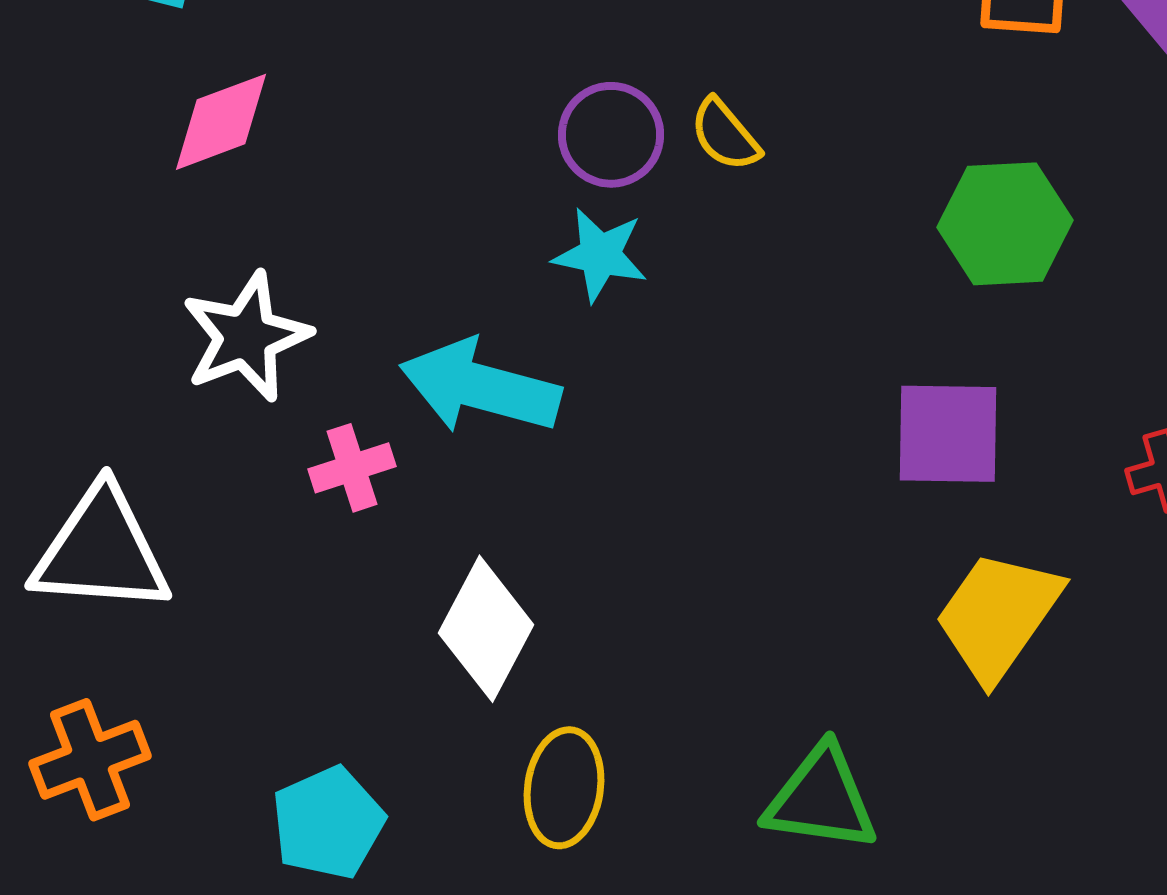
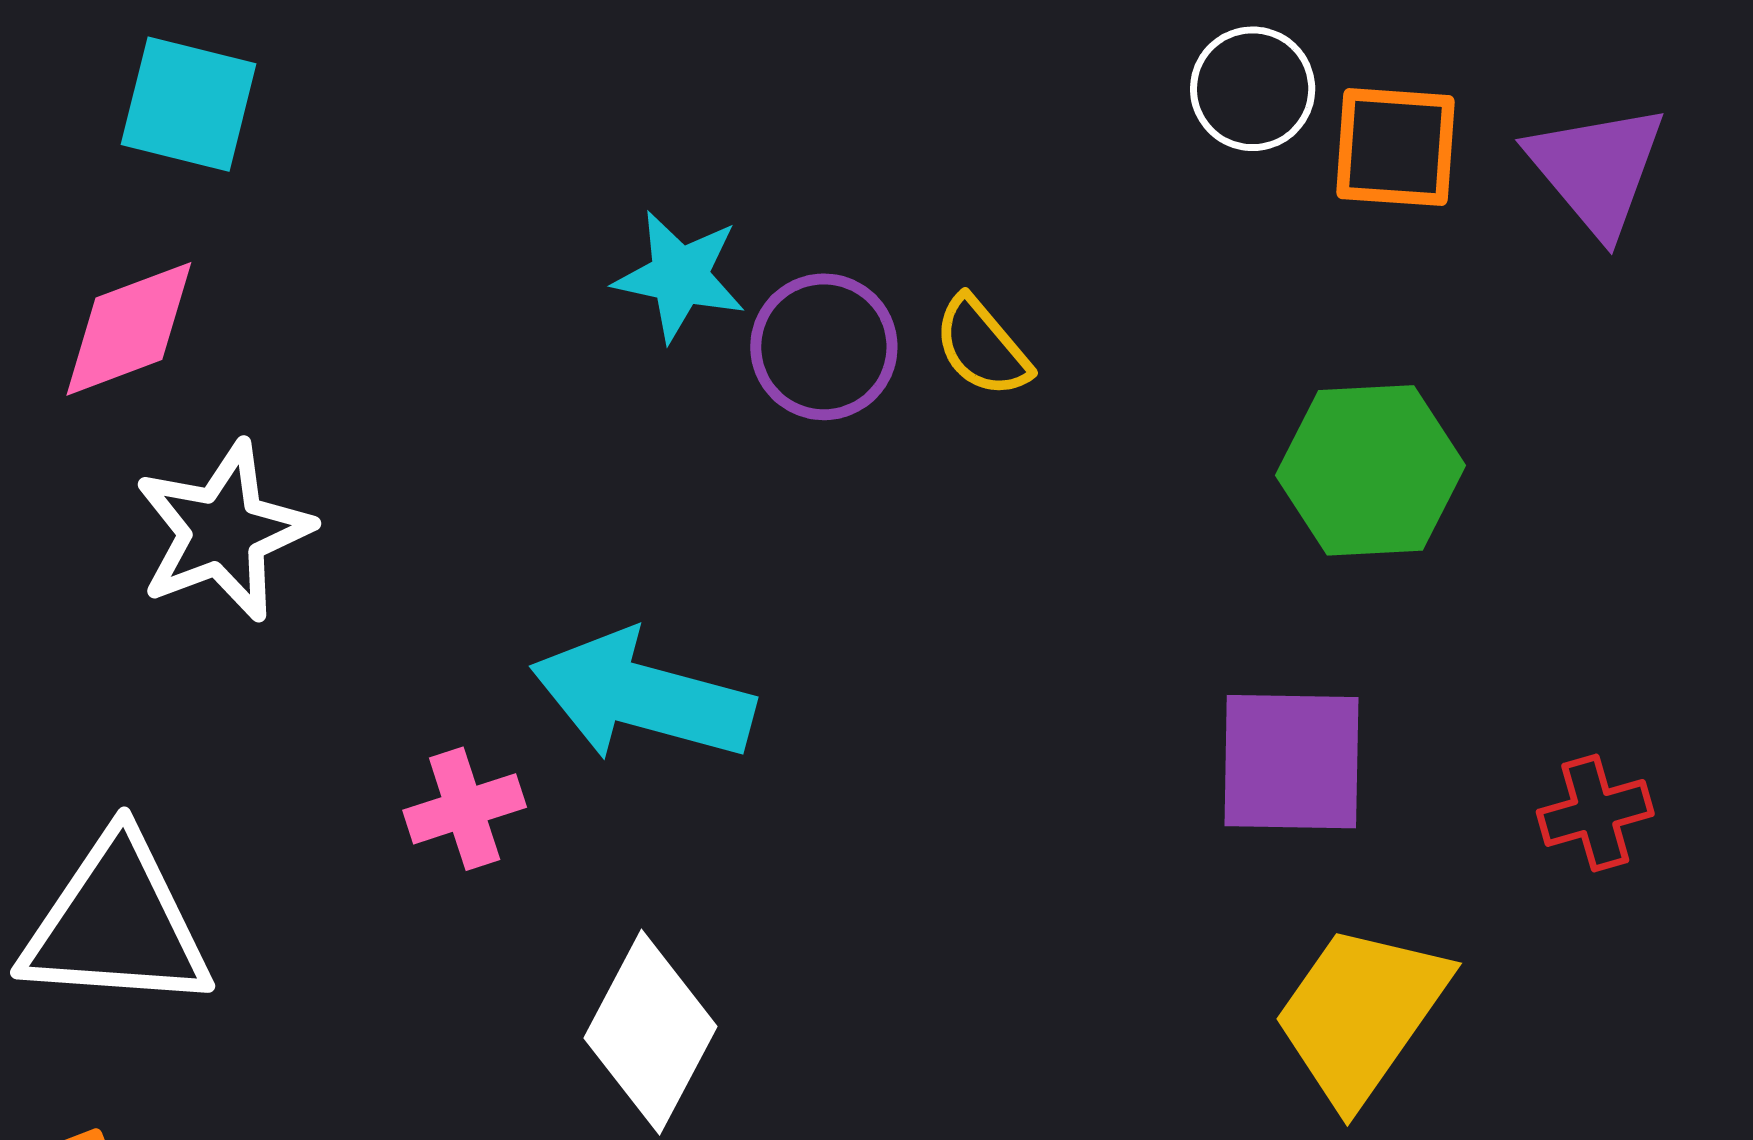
pink diamond: (221, 122) -> (129, 329), moved
cyan star: (600, 255) -> (680, 276), moved
white star: (246, 337) -> (223, 531), moved

